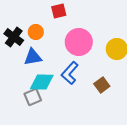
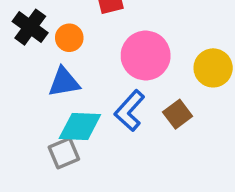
black cross: (14, 37) -> (30, 27), moved
brown square: (102, 85) -> (178, 114), moved

